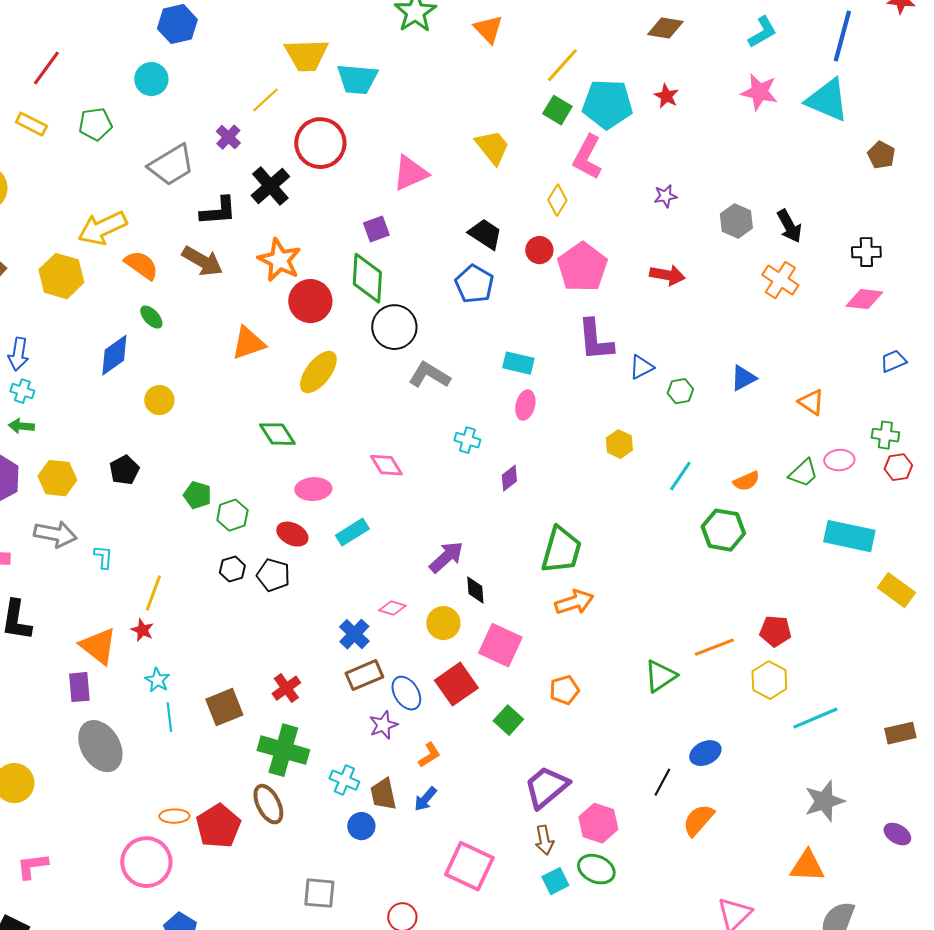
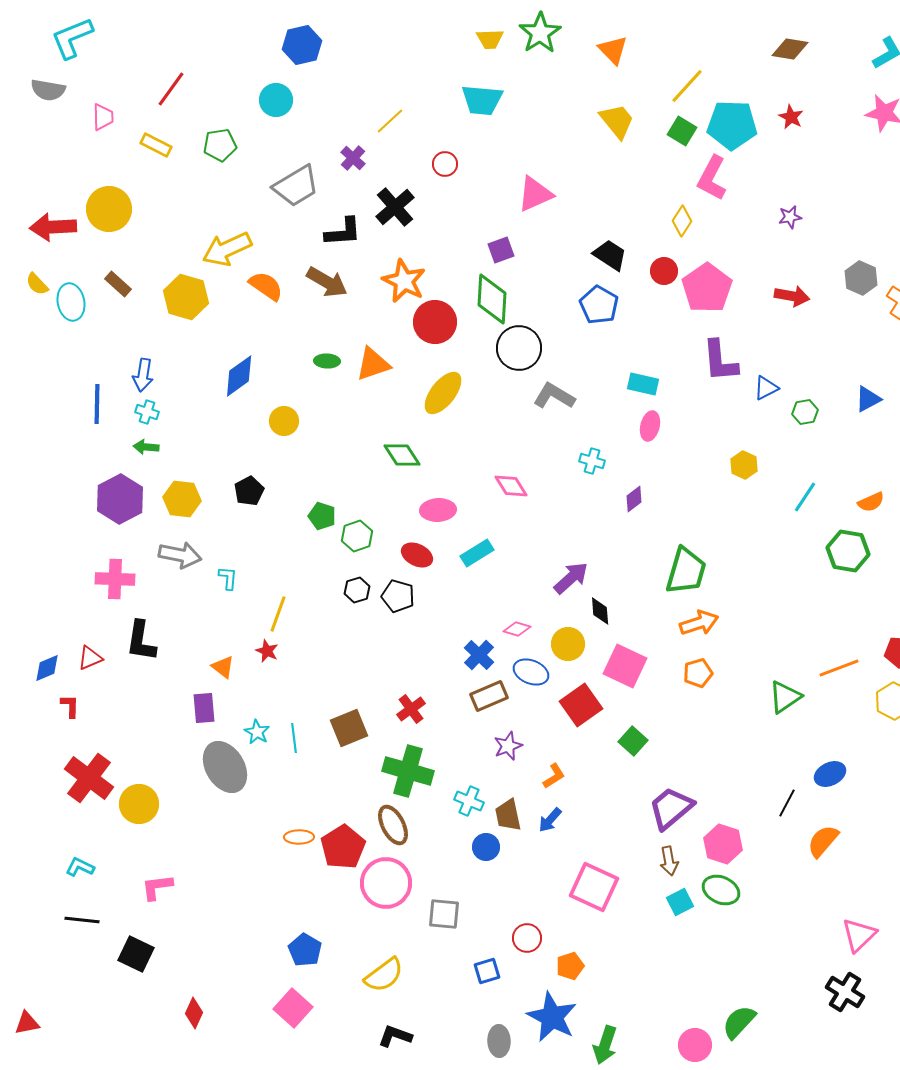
yellow trapezoid: (306, 55) -> (490, 39), moved, size x0.6
red circle: (320, 143) -> (445, 164), size x0.5
yellow trapezoid: (492, 147) -> (617, 121), moved
gray hexagon: (736, 221) -> (861, 278), moved
green ellipse: (151, 317) -> (327, 361), moved, turned -45
orange triangle: (98, 646) -> (223, 667), size x0.6
cyan star: (157, 680) -> (257, 732), moved
orange pentagon: (564, 690) -> (698, 673), moved
blue ellipse: (406, 693) -> (531, 672), moved, turned -36
pink circle: (146, 862) -> (386, 883), moved

